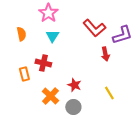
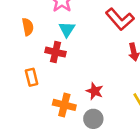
red cross: (43, 63) -> (55, 52), moved
orange cross: (50, 96) -> (64, 105), turned -30

